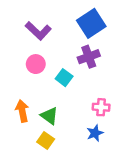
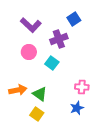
blue square: (91, 23) -> (74, 19), size x0.6
purple cross: (89, 57) -> (59, 39), moved
orange arrow: (22, 111) -> (18, 90), turned 90

